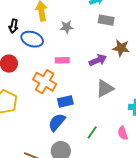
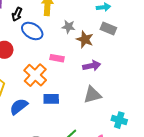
brown star: (121, 48) -> (85, 39), moved
blue semicircle: (57, 122) -> (19, 106), moved

